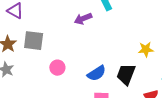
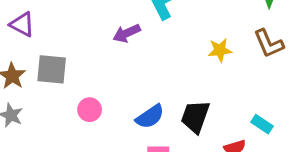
yellow star: (146, 49) -> (220, 50), moved

